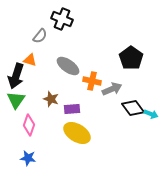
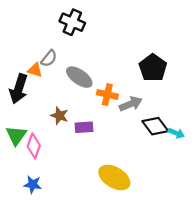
gray semicircle: (40, 36) -> (49, 58), moved
green triangle: (16, 100) -> (16, 135), moved
yellow ellipse: (77, 133) -> (114, 177), moved

